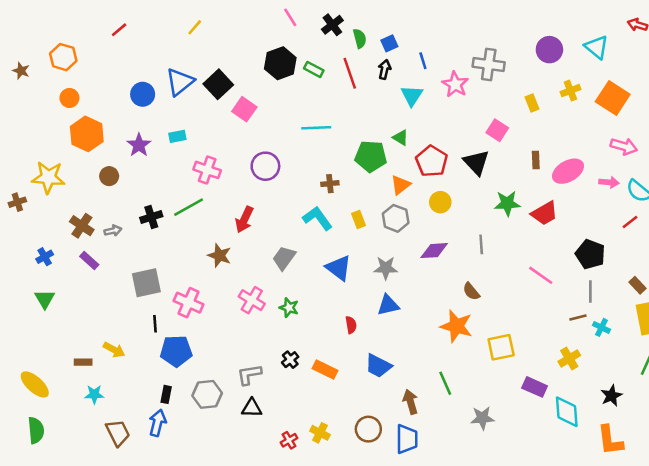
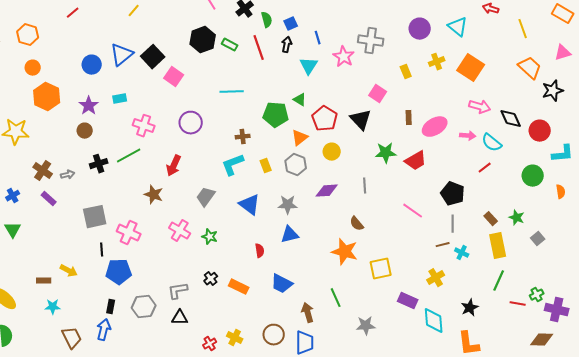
brown circle: (109, 176) -> (85, 131), moved
cyan L-shape: (317, 218) -> (233, 165), turned -75

